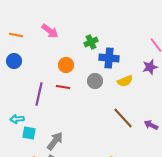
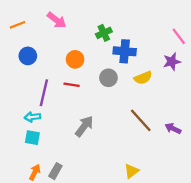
orange line: (16, 35) -> (17, 25), turned -32
blue circle: (14, 61) -> (28, 56), moved
cyan arrow: (17, 119) -> (32, 117), moved
gray arrow: (55, 141) -> (84, 126), moved

